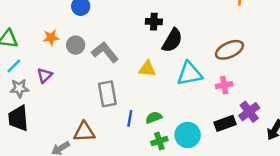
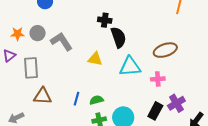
orange star: (51, 38) -> (17, 34), moved
black semicircle: (172, 40) -> (118, 37), turned -55
gray rectangle: (107, 94) -> (31, 68), moved
black rectangle: (225, 123) -> (155, 111), turned -48
brown triangle: (84, 132) -> (43, 96), moved

